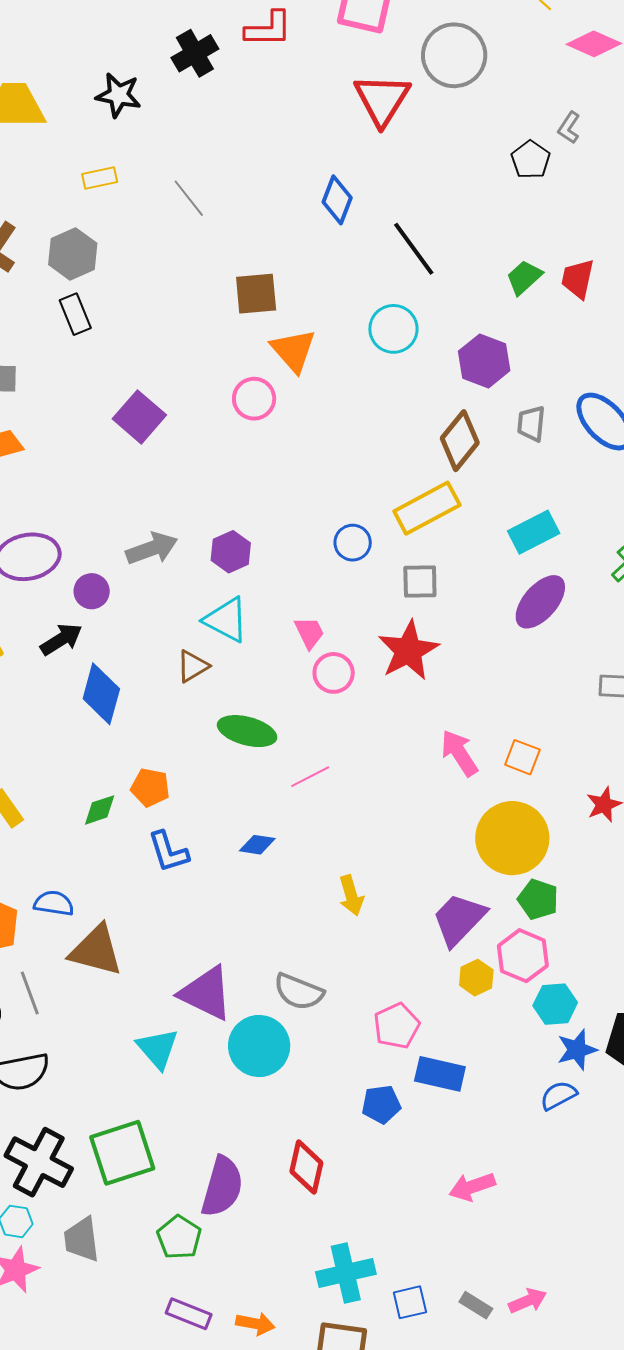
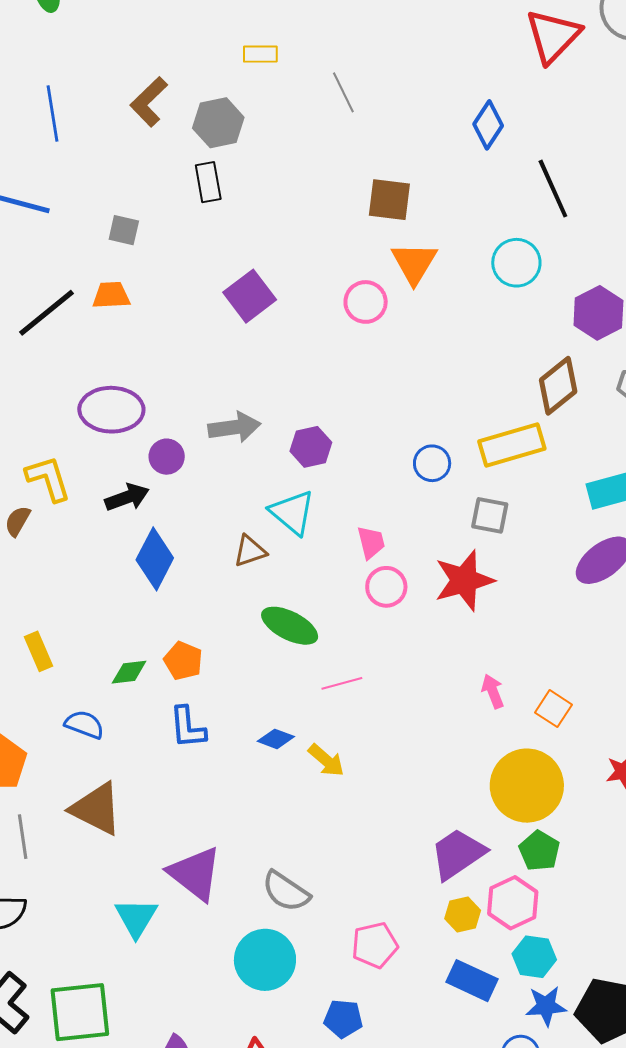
pink arrow: (459, 753) -> (493, 691), size x0.7
yellow arrow: (351, 895) -> (326, 760), moved, turned -45
blue semicircle: (54, 903) -> (84, 725), moved
cyan circle: (259, 1046) -> (265, 960), moved
blue rectangle: (440, 1074) -> (472, 981), moved

